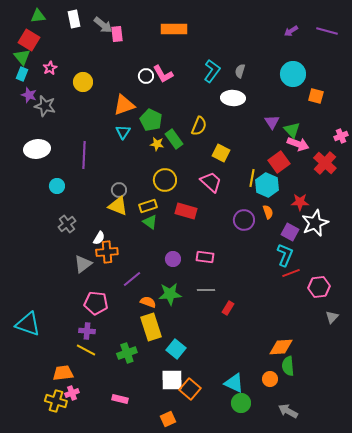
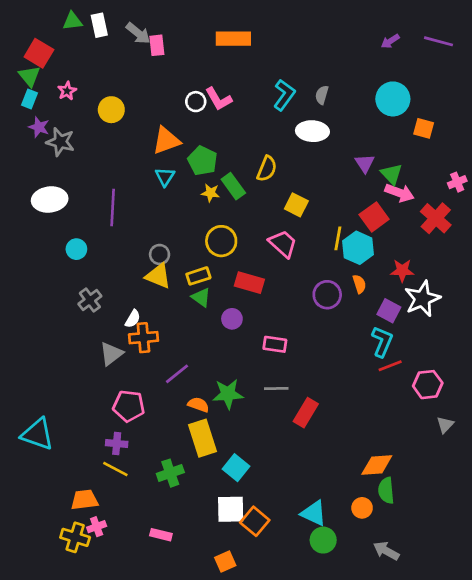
green triangle: (38, 16) -> (72, 21), moved
purple circle: (173, 259) -> (232, 319), moved
red rectangle: (228, 308) -> (306, 413), size x1.5

